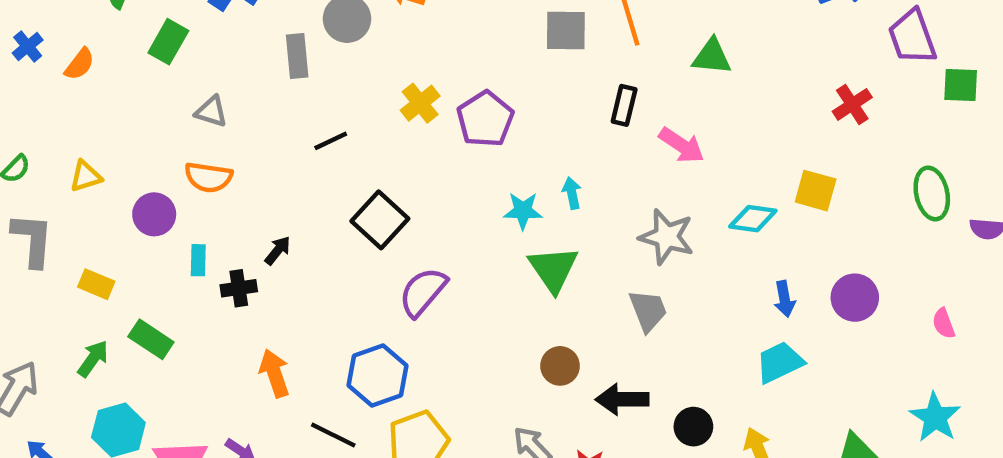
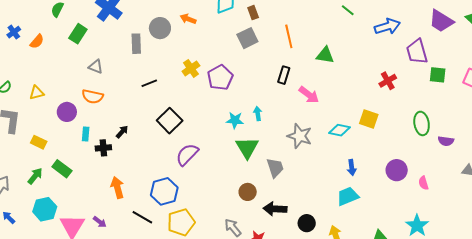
gray square: (566, 30) -> (247, 38), moved, turned -30
purple circle: (855, 298) -> (397, 170), moved
gray trapezoid: (648, 311) -> (275, 168), moved

